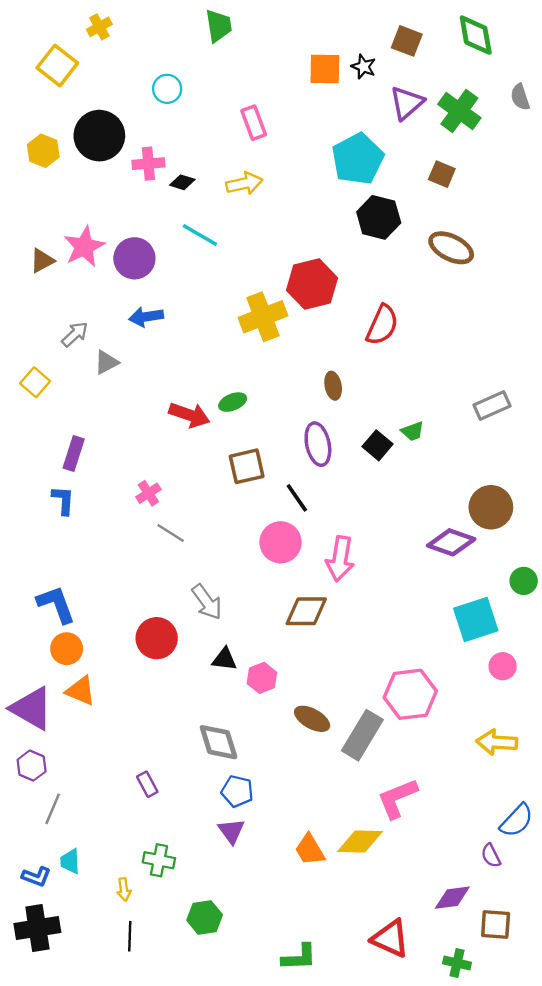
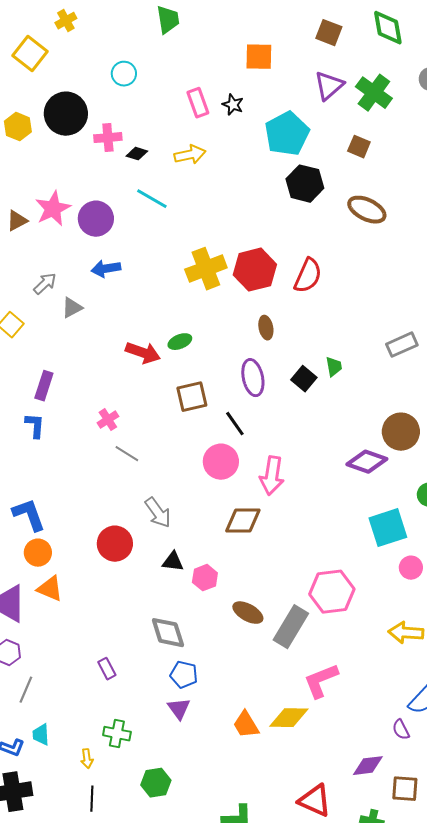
black star: (363, 67) -> (233, 105), moved
red hexagon: (312, 284) -> (255, 270), moved
green trapezoid: (413, 431) -> (334, 367), turned -80

